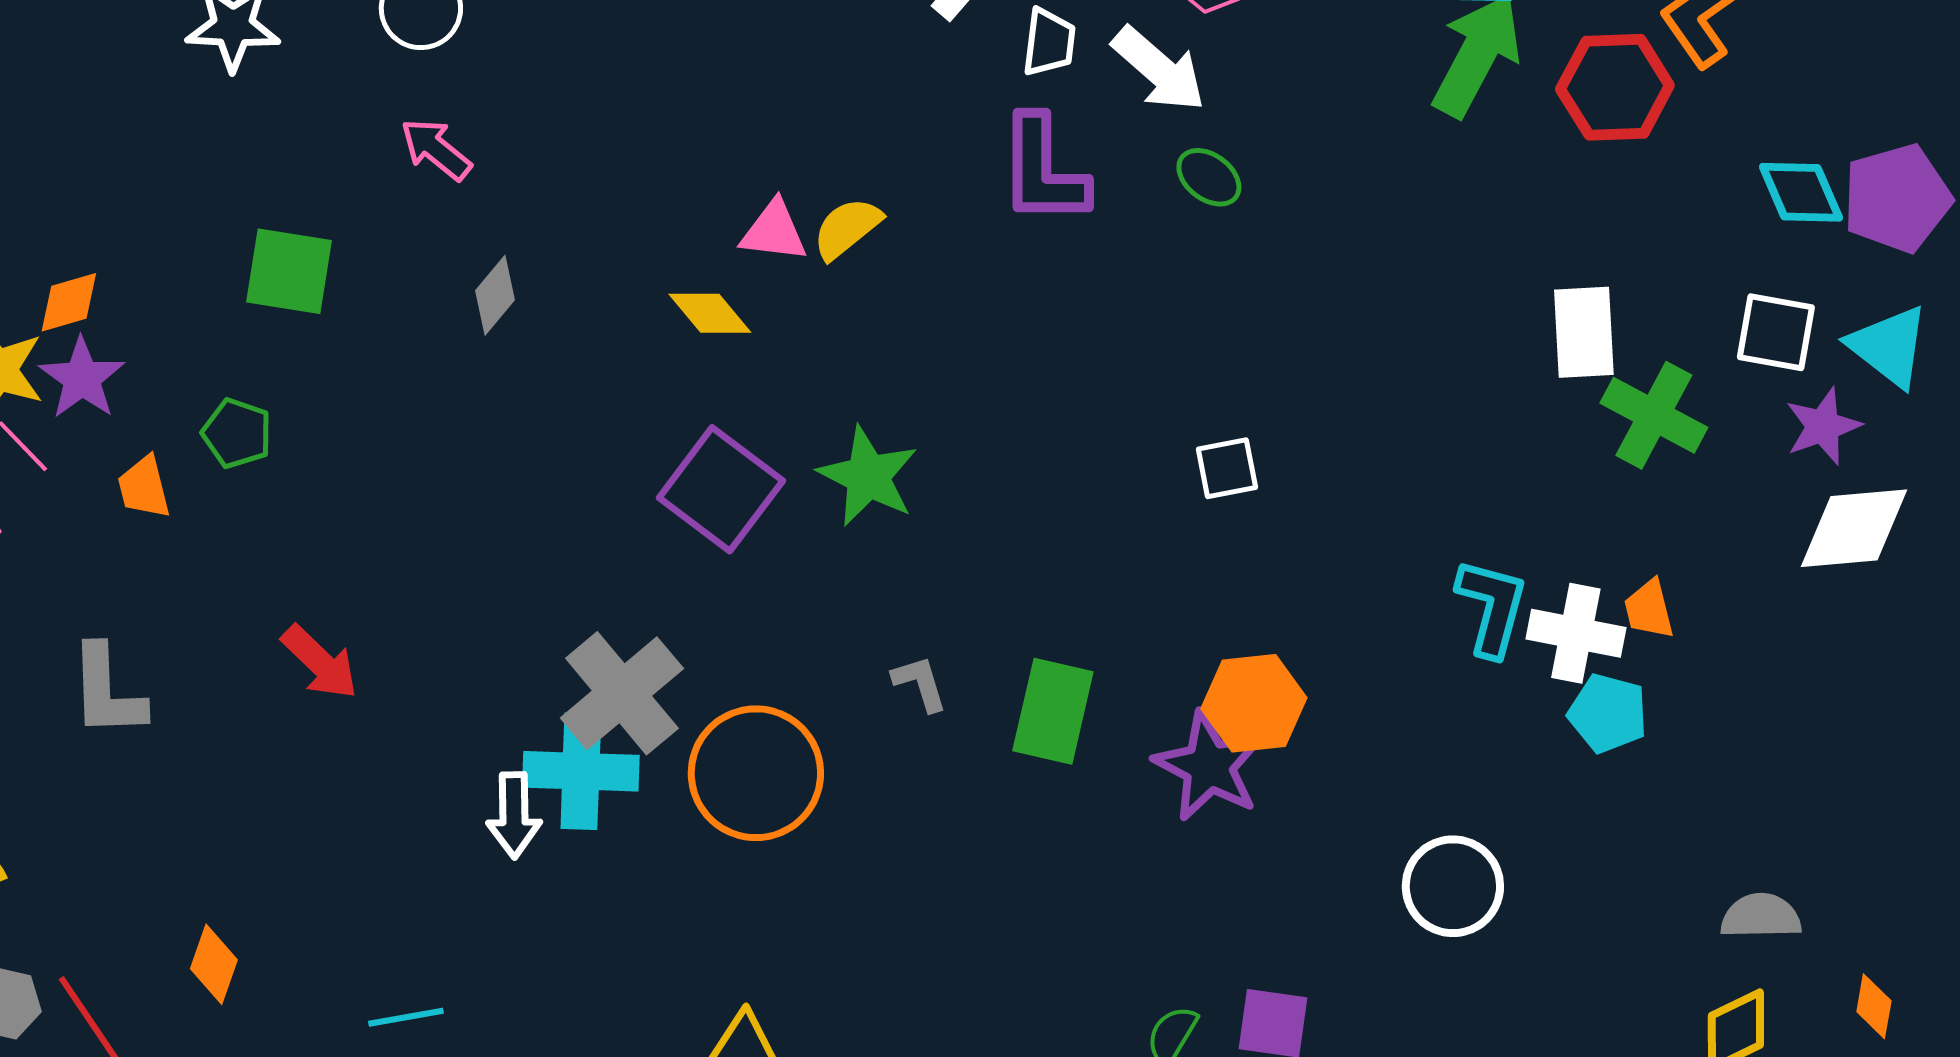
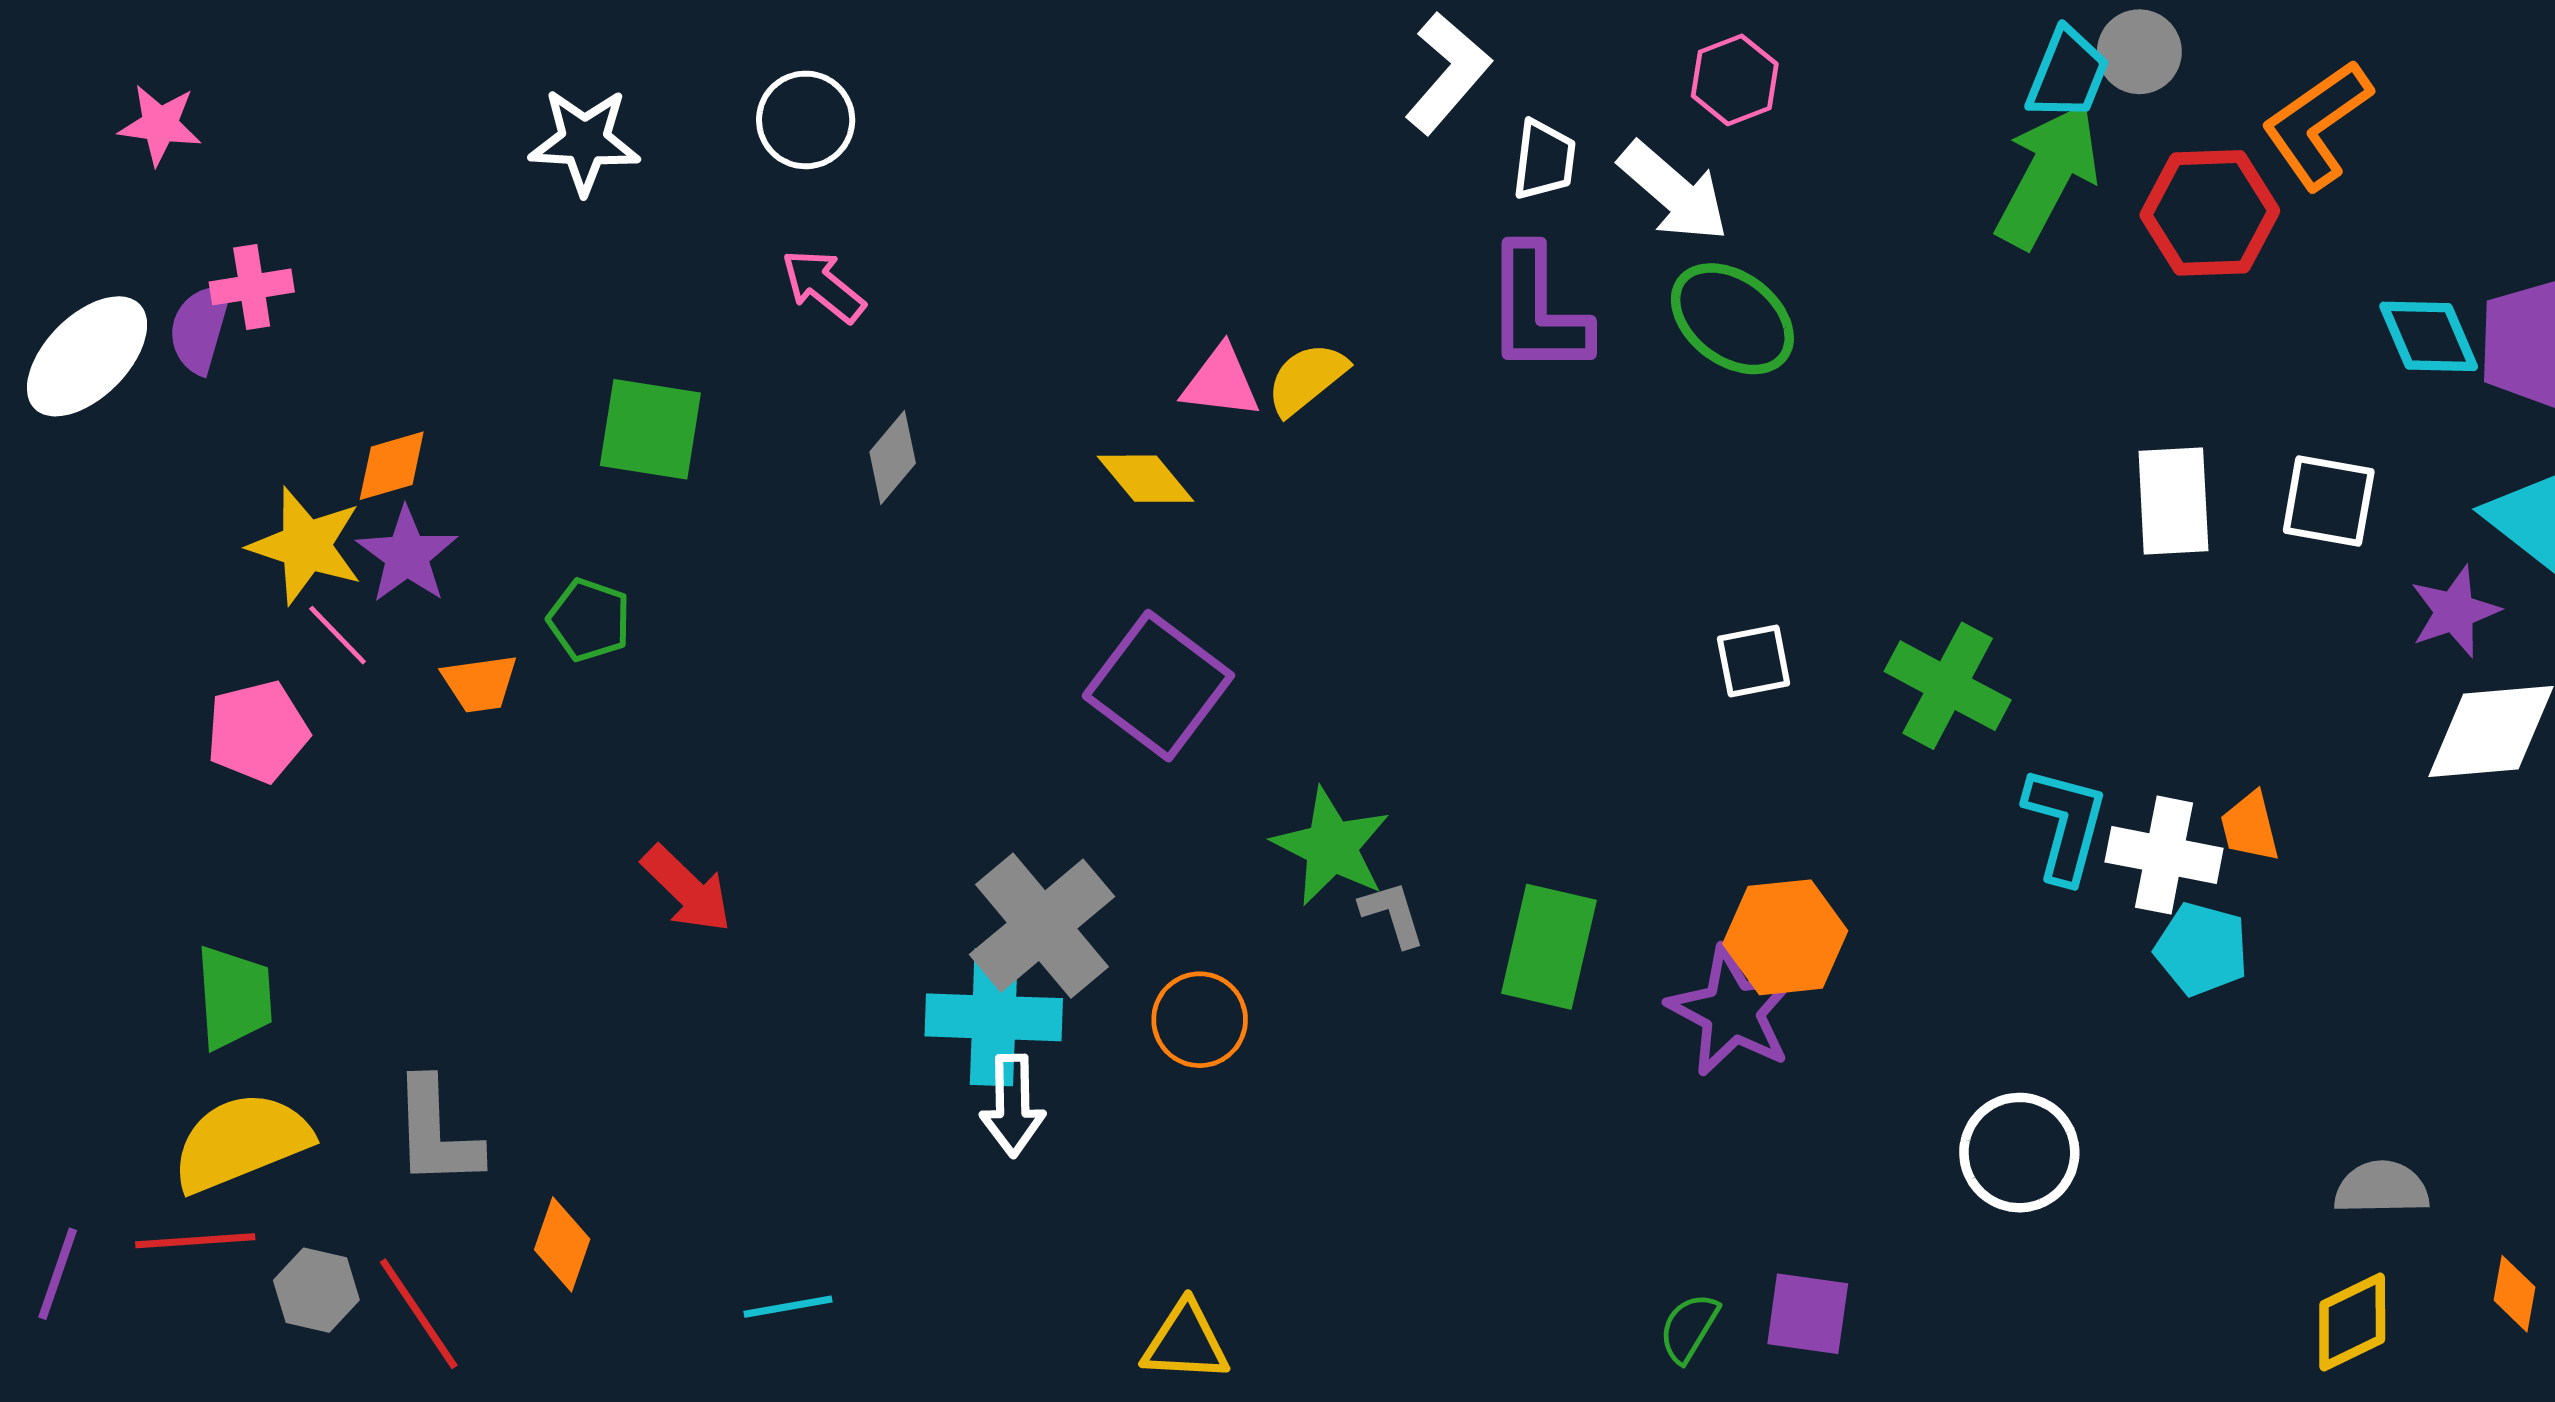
green ellipse: (1209, 177) -> (1732, 319), size x1.6
white square: (1776, 332) -> (2329, 501), moved
green cross: (1654, 415) -> (1948, 686), moved
green star: (868, 476) -> (1331, 847), moved
orange trapezoid: (144, 487) -> (480, 683), turned -84
gray L-shape: (107, 691) -> (436, 1133), moved
orange circle: (756, 773) -> (1200, 1020), size x0.6
white arrow: (514, 815) -> (1013, 1106), moved

